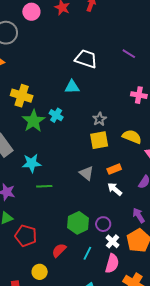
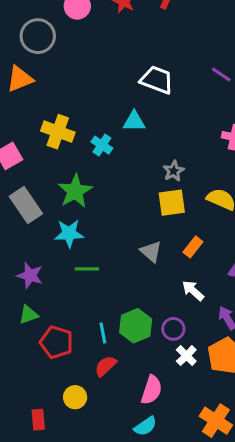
cyan cross: (56, 115) -> (102, 145), moved
green star: (33, 121) -> (75, 191), moved
orange rectangle: (114, 169) -> (193, 247), turned -32
white arrow: (115, 189) -> (193, 291), moved
cyan line: (87, 253) -> (103, 333), moved, turned -40
pink semicircle: (112, 263) -> (152, 390), moved

